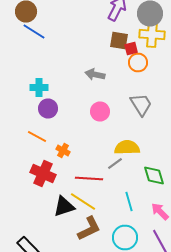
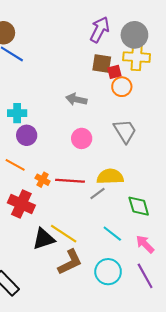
red line: (89, 178) -> (70, 181), moved
cyan line: (129, 202) -> (112, 234), turned -36

